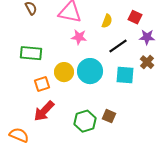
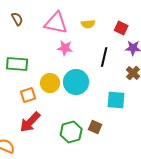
yellow semicircle: (107, 21) -> (88, 24), moved, turned 64
black line: (118, 46) -> (104, 57), turned -42
cyan square: (125, 75) -> (116, 100), moved

